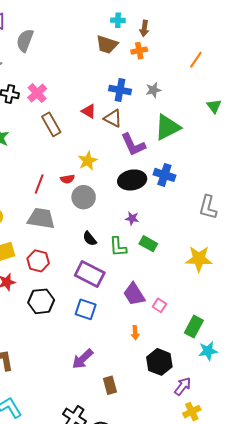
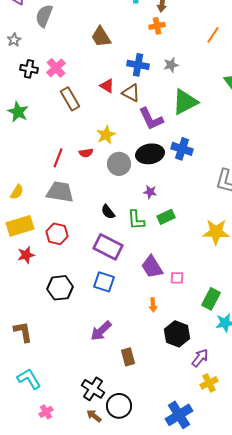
brown trapezoid: (107, 44) -> (101, 37), moved, turned 40
gray circle: (84, 197) -> (119, 164), moved
green rectangle: (148, 244) -> (166, 217), turned -54
black hexagon: (41, 301) -> (60, 288), moved
pink square: (159, 305) -> (177, 278), turned -32

